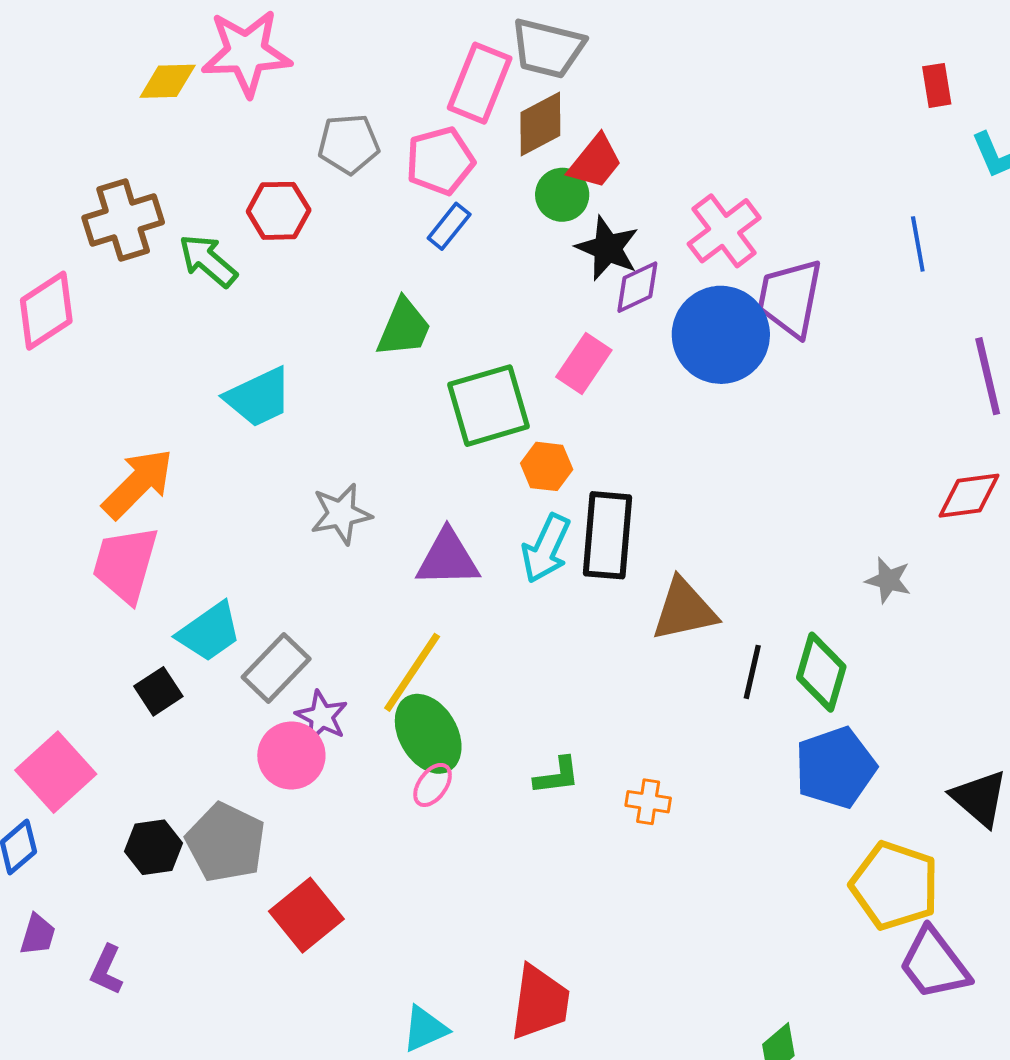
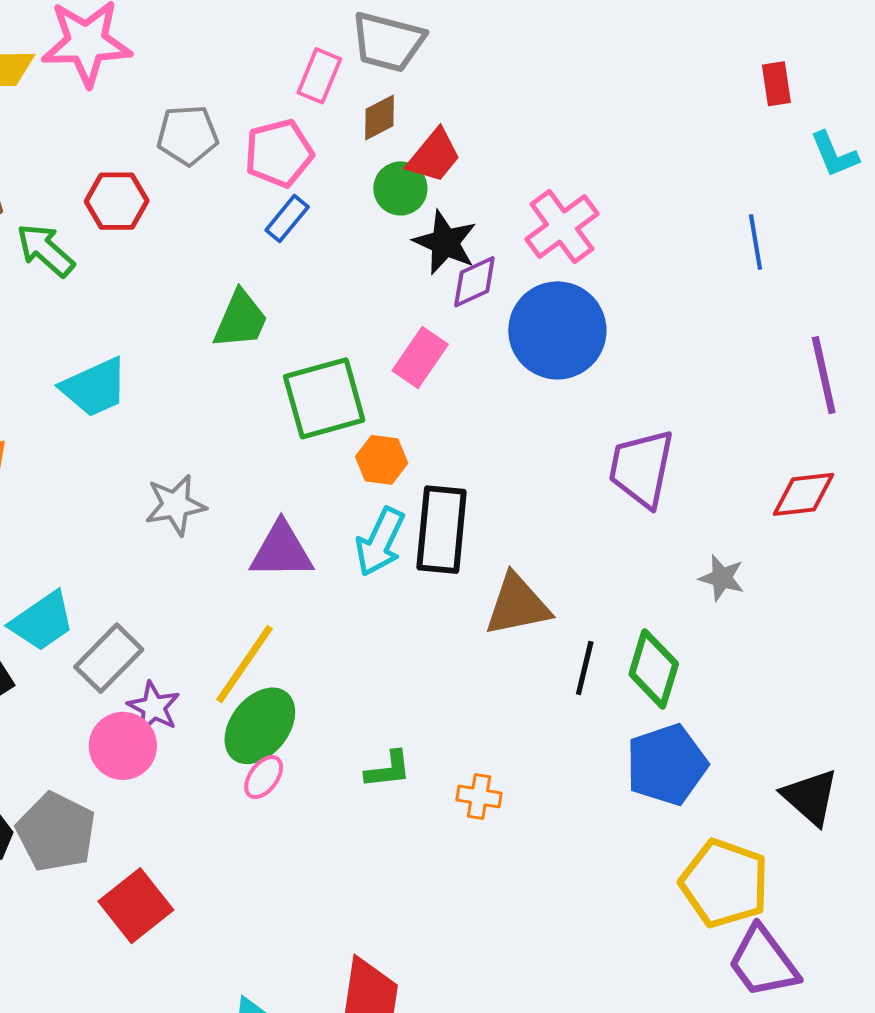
pink rectangle: (480, 83) -> (319, 76), size x0.7
brown diamond: (540, 124) -> (380, 118), size x0.7
purple trapezoid: (790, 298) -> (641, 468), moved
green ellipse: (428, 734) -> (260, 726), turned 68

